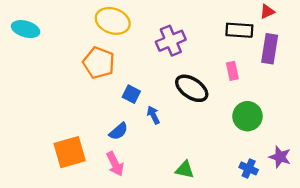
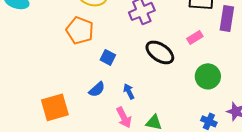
pink rectangle: (232, 71) -> (195, 37), turned 70
blue arrow: (153, 115) -> (129, 91), moved
pink arrow: (115, 164) -> (124, 117), moved

